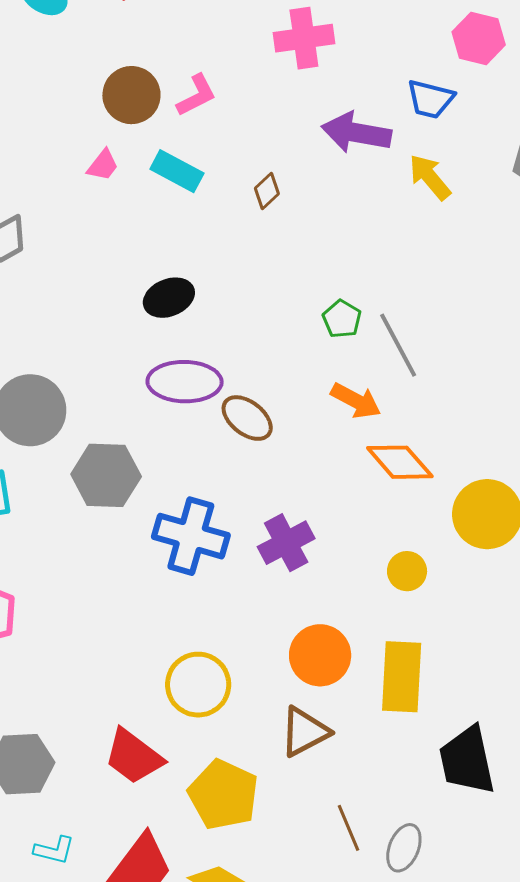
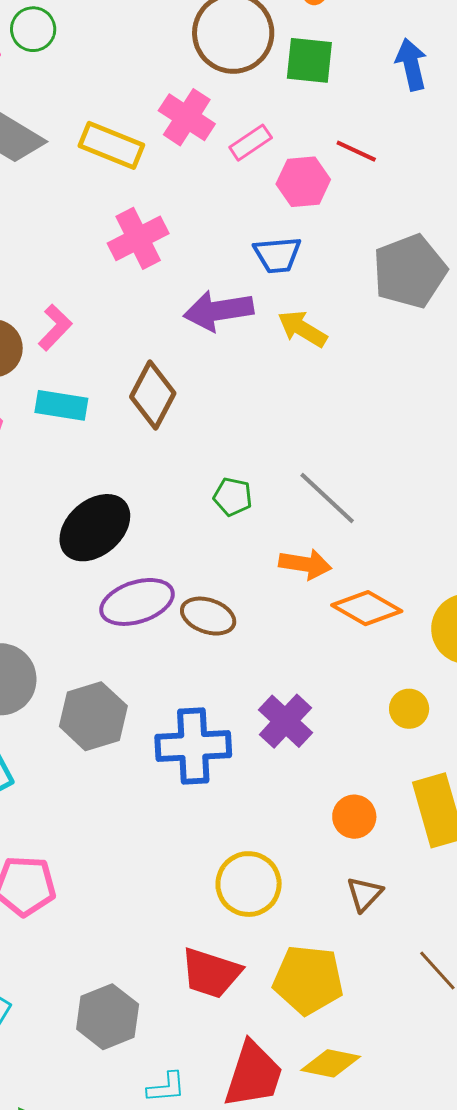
brown diamond: (267, 191) -> (153, 395), size x1.8
black ellipse: (169, 298) -> (95, 528), size x1.5
green pentagon: (342, 319) -> (233, 497), moved
orange circle: (320, 655) -> (354, 817), size x0.7
brown triangle: (305, 732) -> (364, 894), size x0.7

